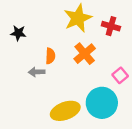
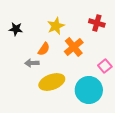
yellow star: (78, 18) -> (56, 26), moved, size x0.7
orange semicircle: (50, 56) -> (44, 49), turned 32
yellow ellipse: (65, 111) -> (52, 82), moved

